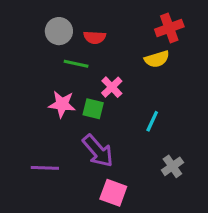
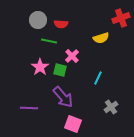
red cross: (169, 28) -> (121, 18), moved
pink star: (62, 104) -> (40, 67), turned 30

